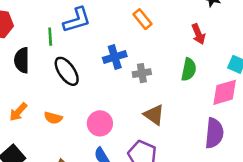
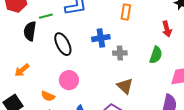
orange rectangle: (143, 19) -> (126, 12), turned 42
green line: (50, 37) -> (46, 16), moved, turned 72
orange semicircle: (53, 118) -> (48, 96), moved
pink circle: (100, 123) -> (69, 80), moved

